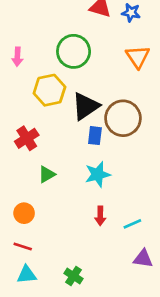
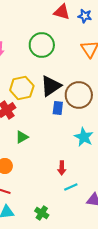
yellow hexagon: (49, 90) -> (22, 88), moved
cyan star: (98, 174) -> (84, 137), moved, turned -30
cyan line: (132, 224) -> (71, 187), moved

